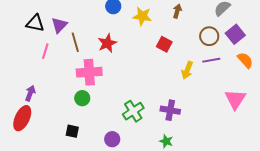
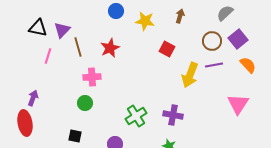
yellow arrow: (187, 70) -> (190, 75), size x1.4
pink cross: (89, 72) -> (92, 77), size x0.7
red ellipse: (22, 118) -> (25, 123), turned -35

